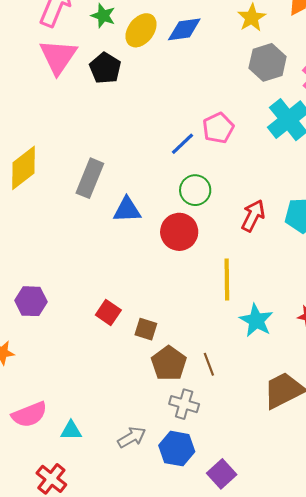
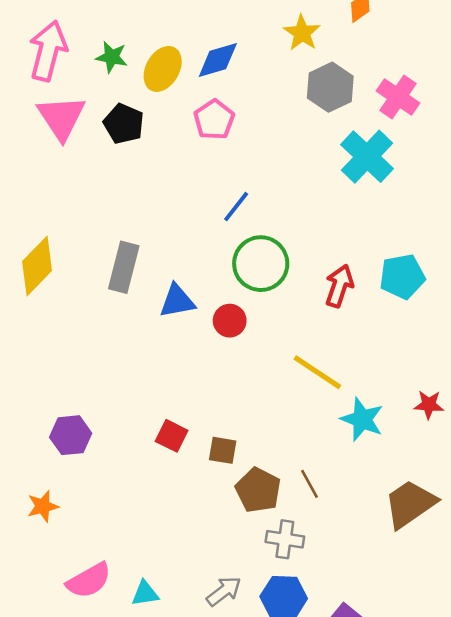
pink pentagon: (218, 128) -> (214, 120), moved
green circle: (195, 190) -> (261, 264), size x1.4
red circle: (179, 232) -> (230, 321), moved, size x0.7
yellow line: (227, 280) -> (317, 372), turned -48

